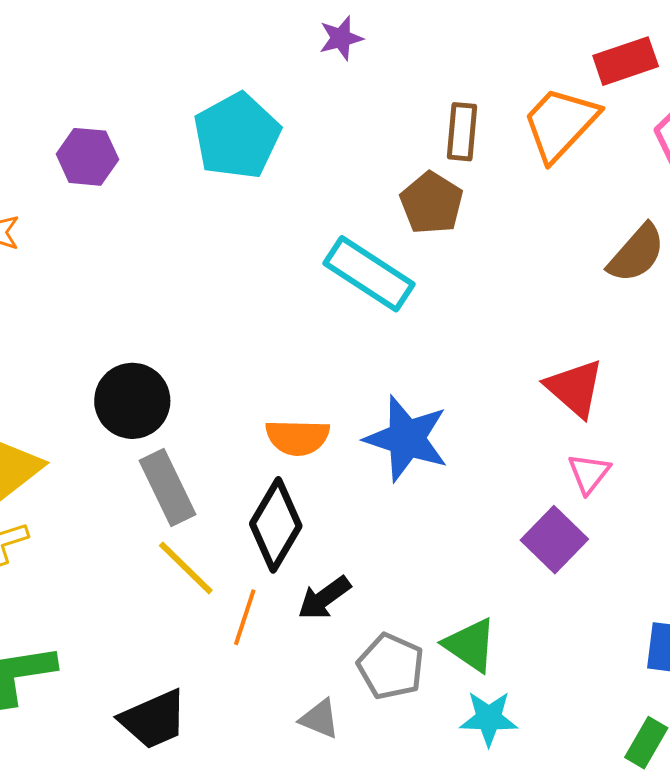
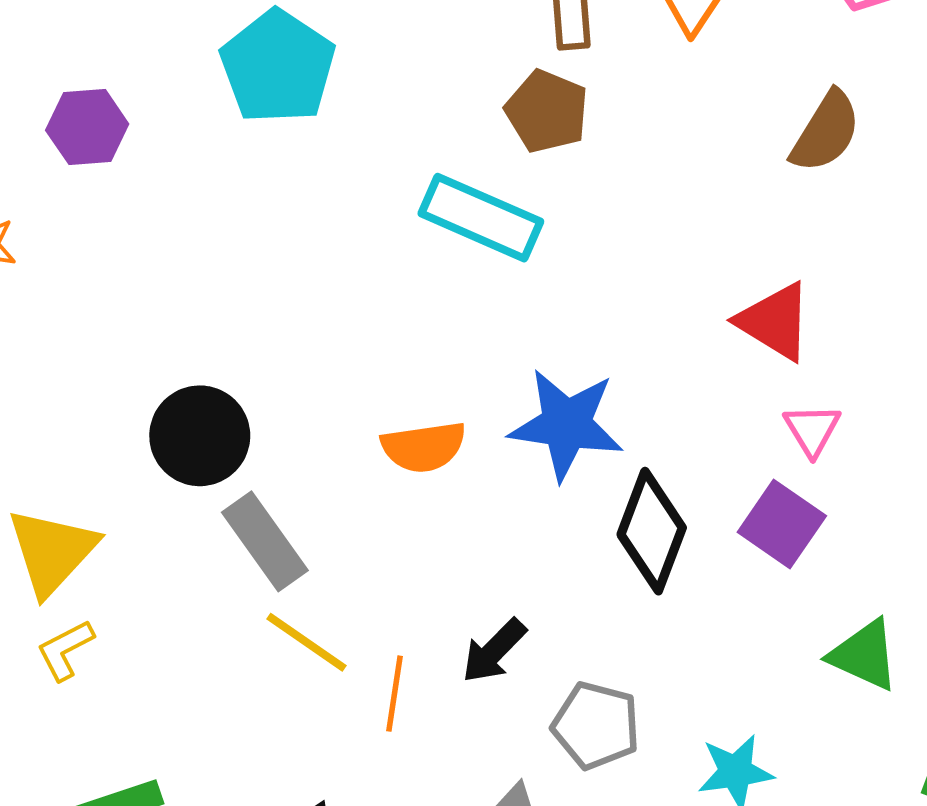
black diamond: (276, 525) -> (652, 531), moved
green triangle: (470, 645) -> (864, 655), moved

